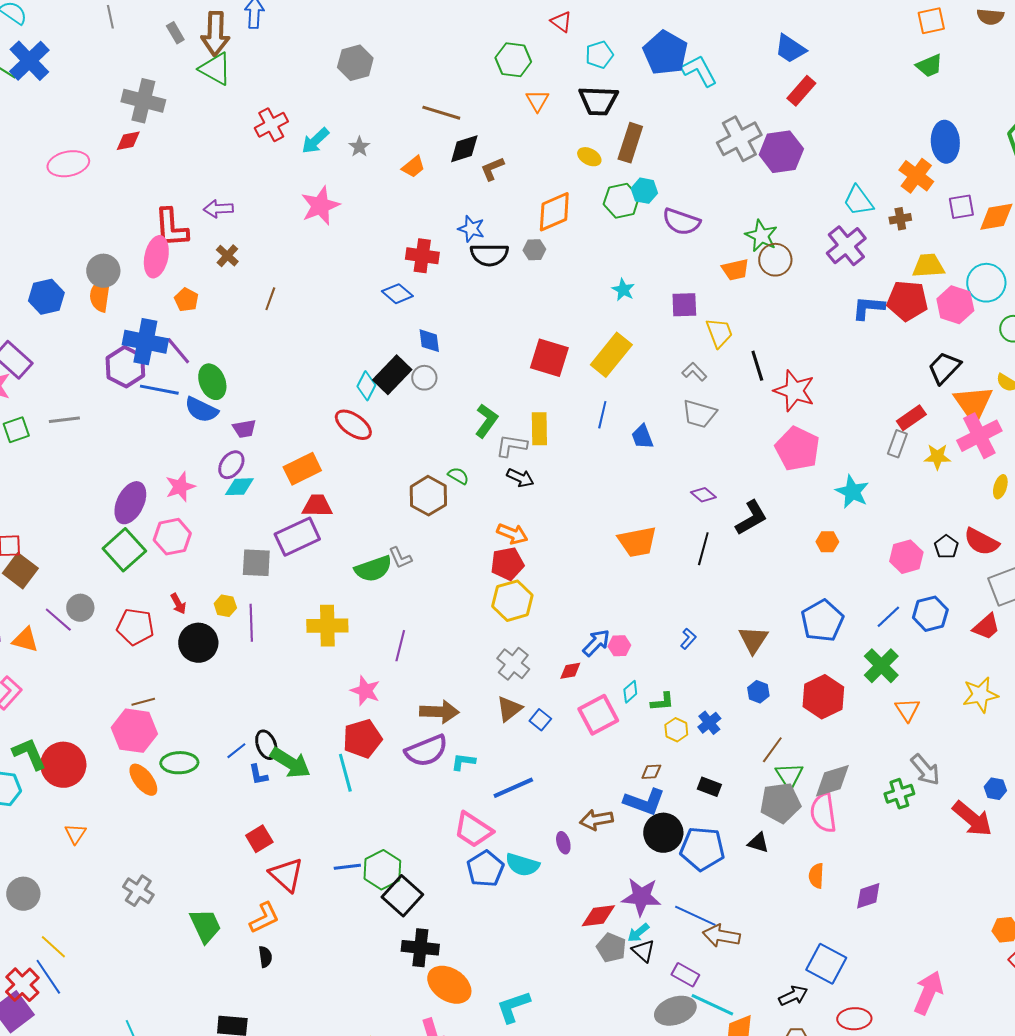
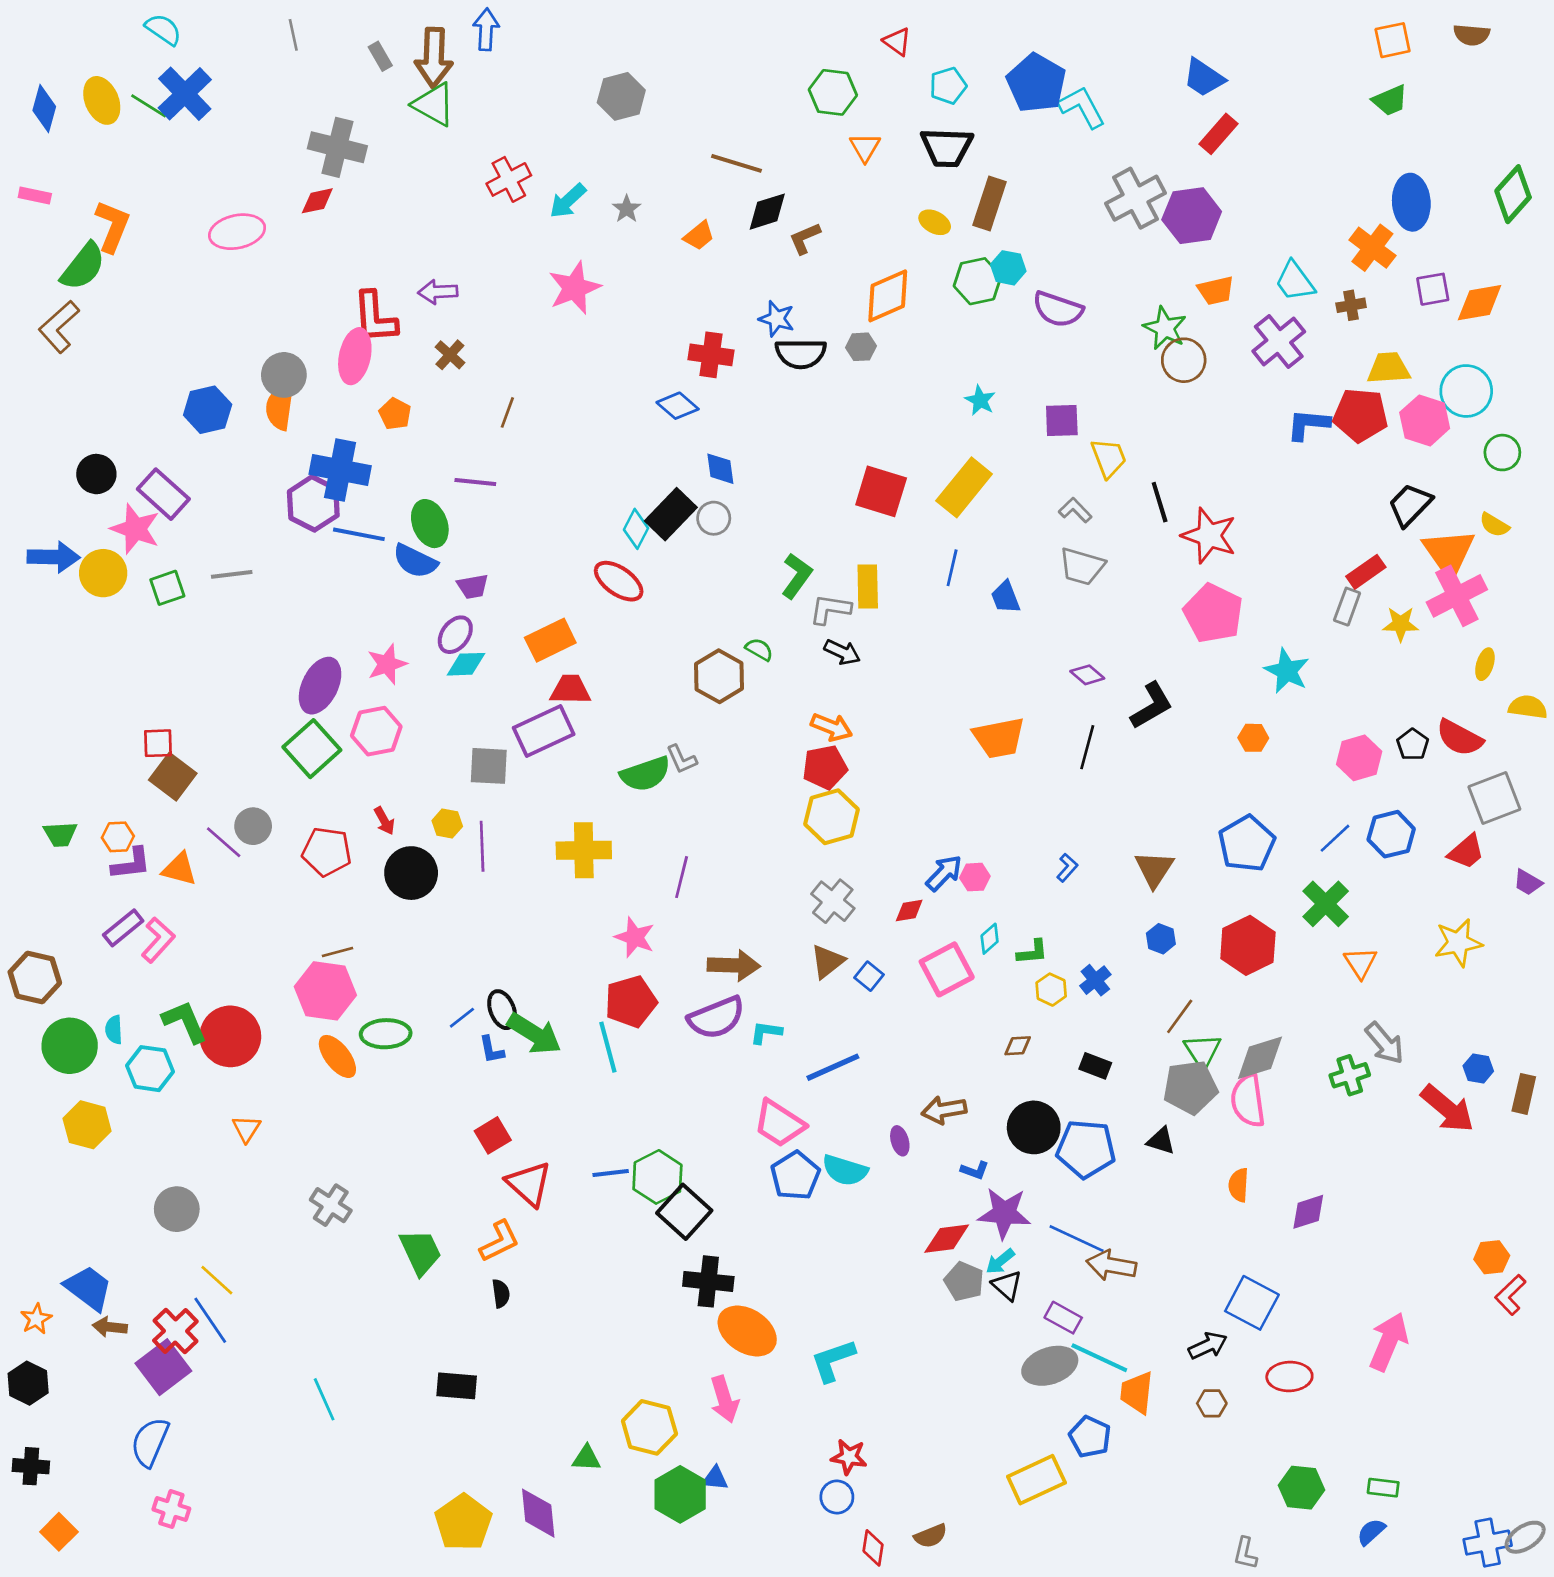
orange trapezoid: (735, 270) -> (1216, 291), moved
purple line: (178, 351) -> (475, 482), moved, turned -44
blue L-shape: (644, 802) -> (975, 1170), moved, size x0.5

